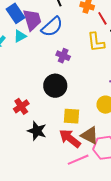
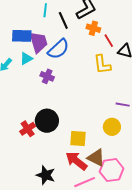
blue rectangle: (15, 13) -> (22, 36), turned -54
purple cross: (63, 56) -> (47, 76), moved
black circle: (55, 86) -> (47, 121), moved
black star: (37, 131) -> (46, 175), moved

